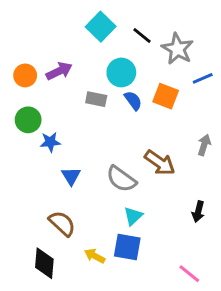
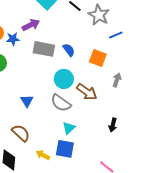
purple arrow: (59, 71) -> (31, 25), moved
cyan circle: (121, 72) -> (64, 79), moved
orange square: (166, 96) -> (98, 58), moved
gray rectangle: (96, 99) -> (44, 49), size x1.5
blue star: (50, 142) -> (13, 39), moved

